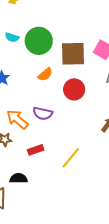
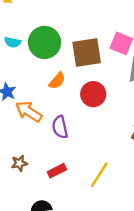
purple semicircle: (43, 114) -> (60, 127), turned 72
orange arrow: (17, 119) -> (29, 112), moved

